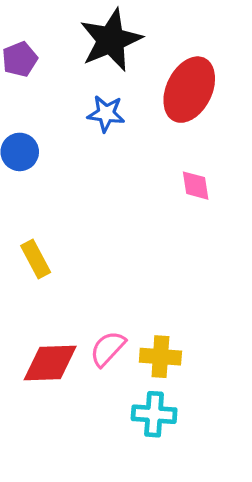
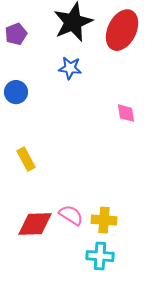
red ellipse: (189, 90) -> (122, 30), moved
pink semicircle: (108, 349) -> (71, 215), turned 80

